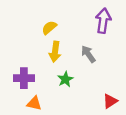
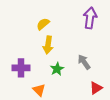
gray arrow: (88, 54) -> (84, 62), moved
orange triangle: (34, 103) -> (39, 90), moved, turned 32

